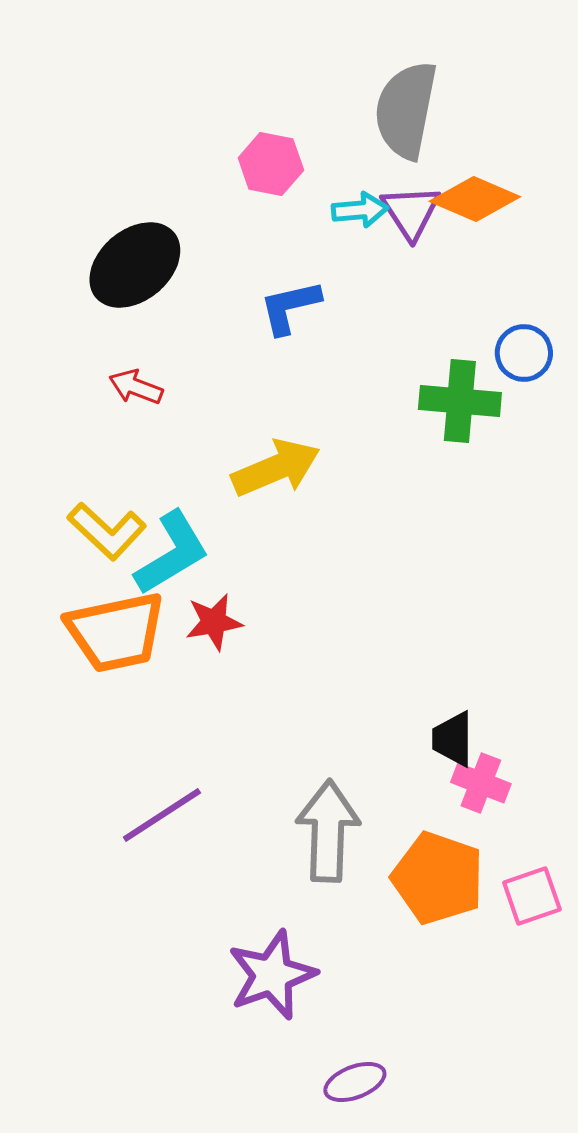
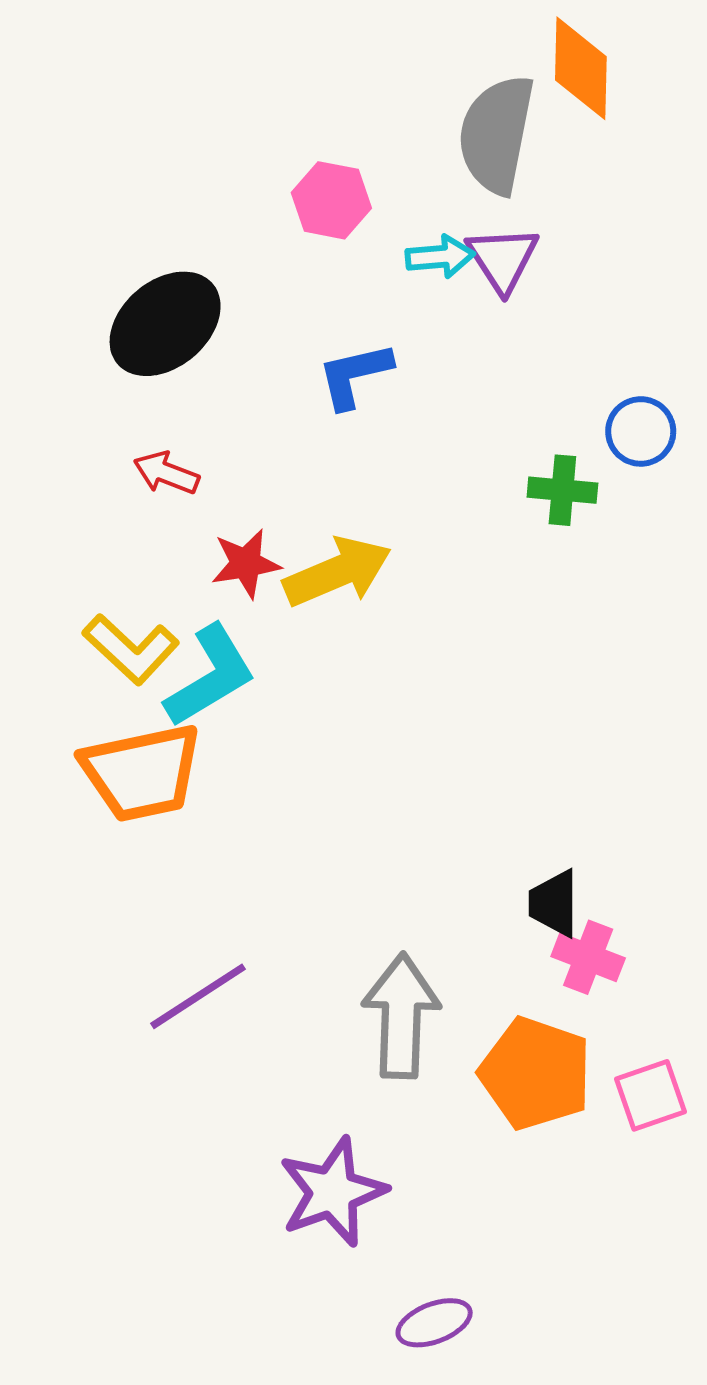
orange diamond: (475, 199) -> (581, 68), moved, turned 68
green cross: (460, 401) -> (562, 490), size x0.7
red star: (214, 622) -> (246, 564), moved

